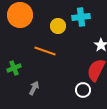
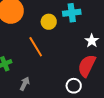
orange line: (45, 51) -> (36, 47), turned 40

